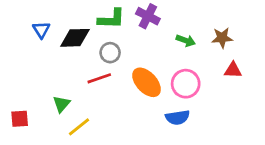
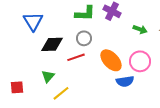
blue triangle: (41, 30) -> (33, 21), size x1.5
black diamond: (75, 38) -> (52, 44), moved
blue semicircle: (178, 117) -> (125, 81), moved

